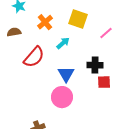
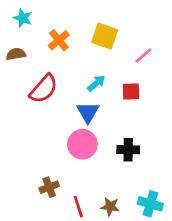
cyan arrow: (63, 43) -> (96, 83), moved
black cross: (95, 65) -> (128, 150), moved
red square: (104, 82) -> (131, 92), moved

